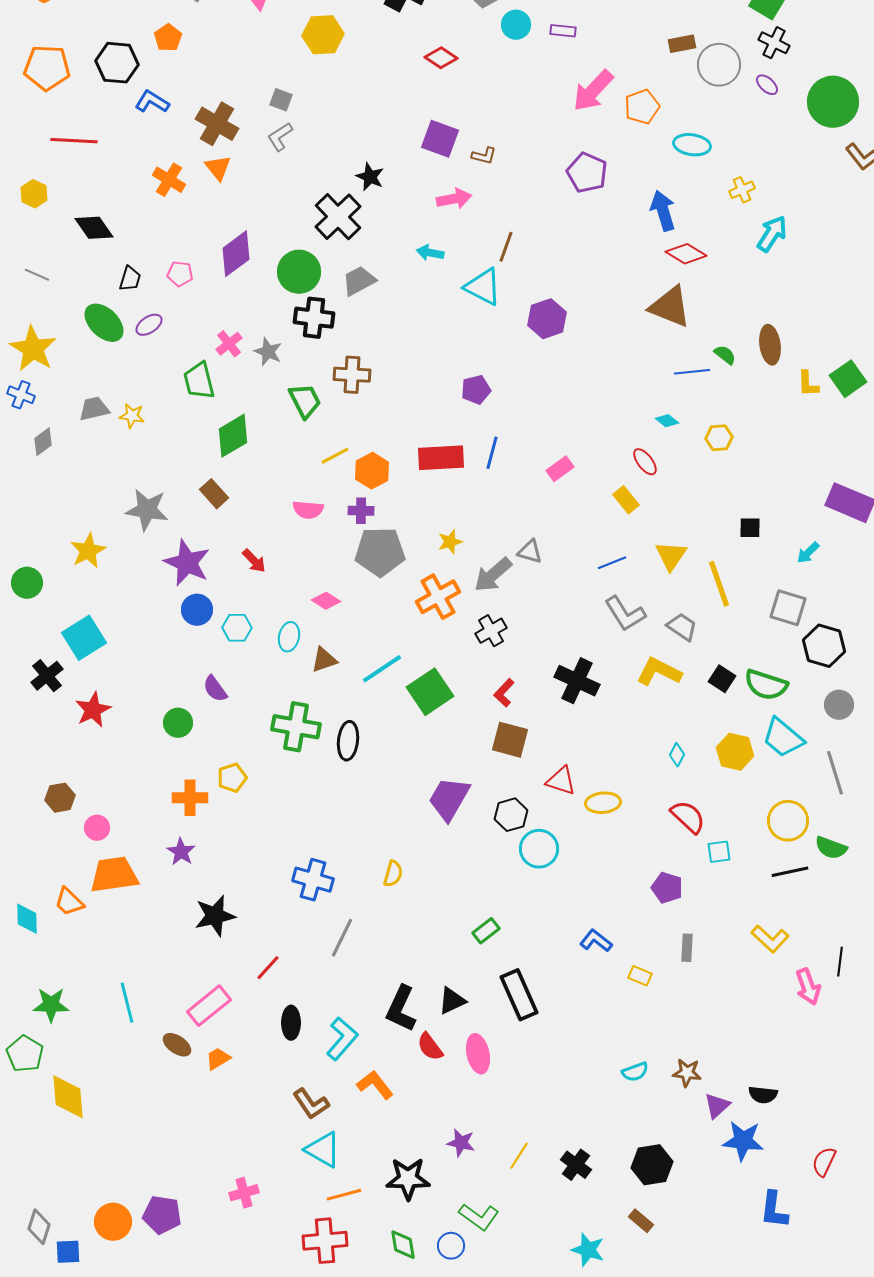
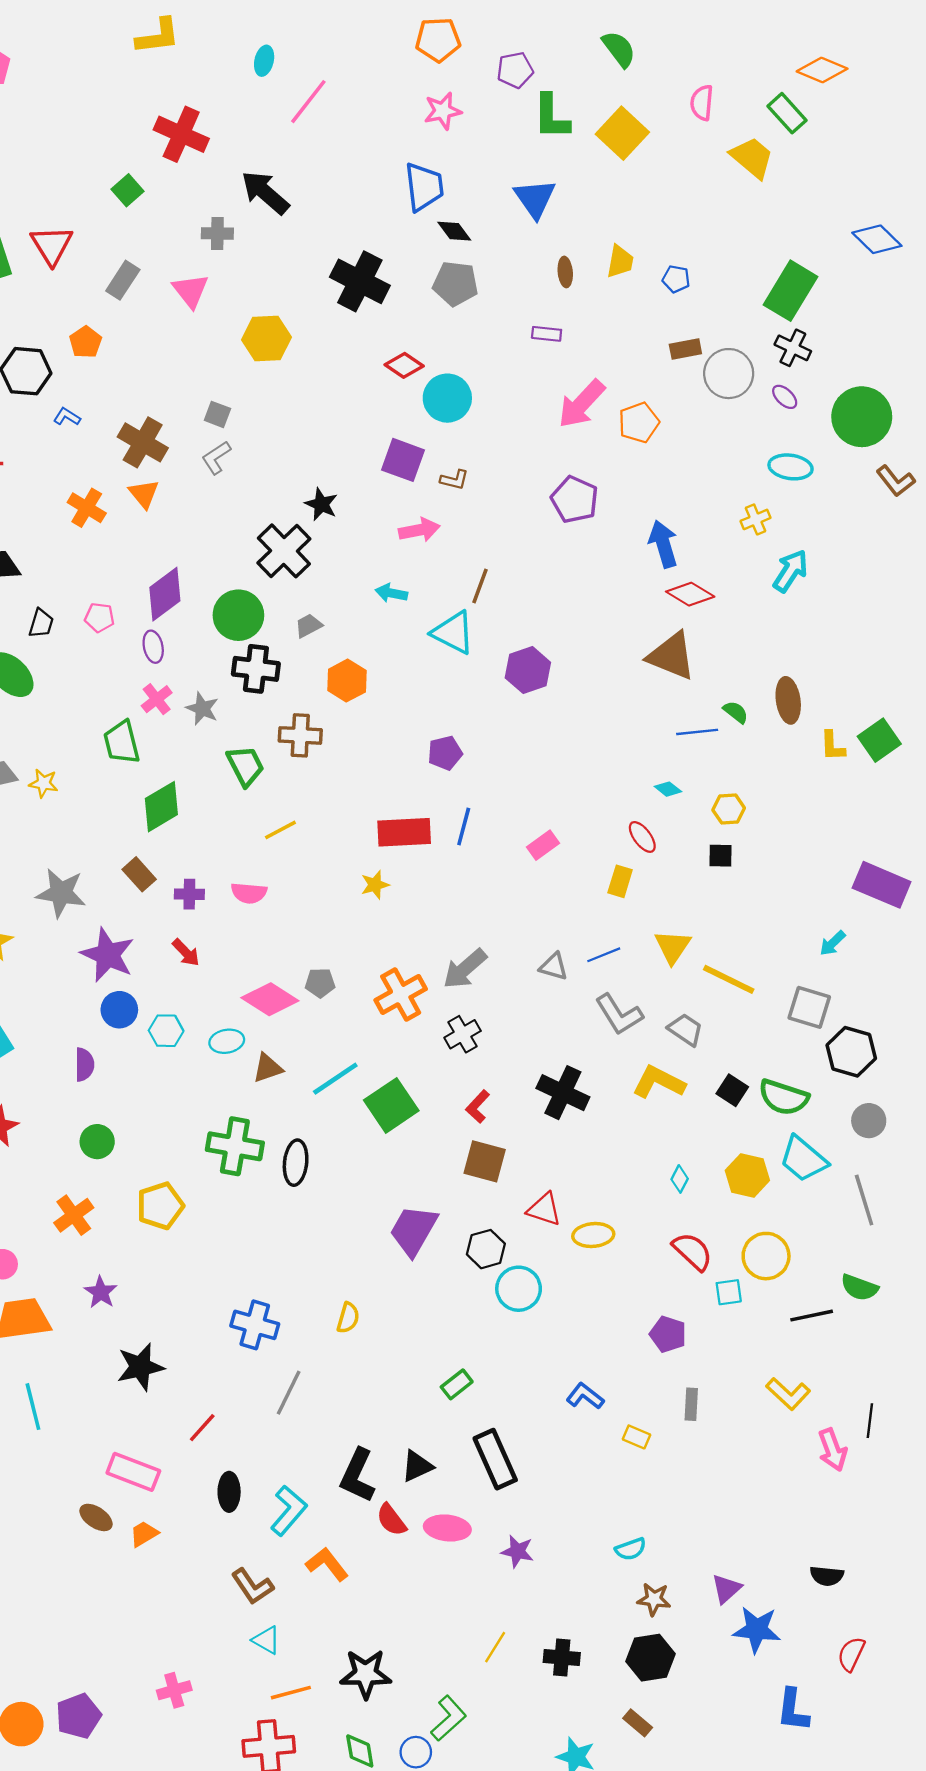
cyan circle: (516, 25) -> (447, 398), moved, size x1.4
blue L-shape: (152, 102) -> (67, 417), size x0.7
cyan ellipse: (692, 145) -> (791, 467), moved
gray trapezoid: (359, 281) -> (308, 626), size x0.7
purple ellipse: (149, 325) -> (153, 647), moved, turned -68
orange hexagon: (372, 471) -> (347, 681), moved
yellow rectangle: (626, 500) -> (620, 881), turned 56
purple cross: (361, 511) -> (189, 894), moved
black square: (750, 528) -> (720, 856), moved
yellow star: (450, 542) -> (375, 885), moved
gray pentagon: (380, 552) -> (320, 983), moved, size x0.5
gray triangle: (530, 552) -> (554, 967), moved
yellow line: (719, 584) -> (729, 979), turned -45
pink diamond: (326, 601) -> (270, 999), size x1.6
cyan ellipse: (289, 637) -> (227, 1041), turned 68
purple semicircle: (215, 689) -> (84, 1065), moved, turned -144
yellow pentagon: (232, 778) -> (160, 1206), size x1.4
orange cross: (190, 798) -> (74, 1215), moved, turned -36
yellow circle: (788, 821) -> (766, 1256), moved
cyan line: (127, 1003) -> (33, 1407), moved
pink rectangle: (209, 1006) -> (133, 1472), turned 60
pink ellipse: (478, 1054) -> (447, 1528), turned -72
brown star: (687, 1073) -> (654, 1599), moved
black semicircle: (763, 1095) -> (827, 1576), moved
purple star: (461, 1143) -> (517, 1551), moved
cyan triangle: (323, 1150) -> (266, 1640), size x0.7
black cross: (576, 1165) -> (562, 1658), turned -32
purple pentagon: (162, 1215) -> (78, 1716), turned -30
green L-shape: (479, 1217) -> (449, 1718), turned -78

